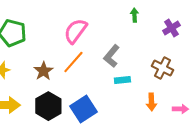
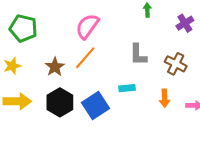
gray L-shape: (111, 56) -> (138, 55), moved, turned -40
cyan rectangle: (122, 80) -> (127, 88), moved

